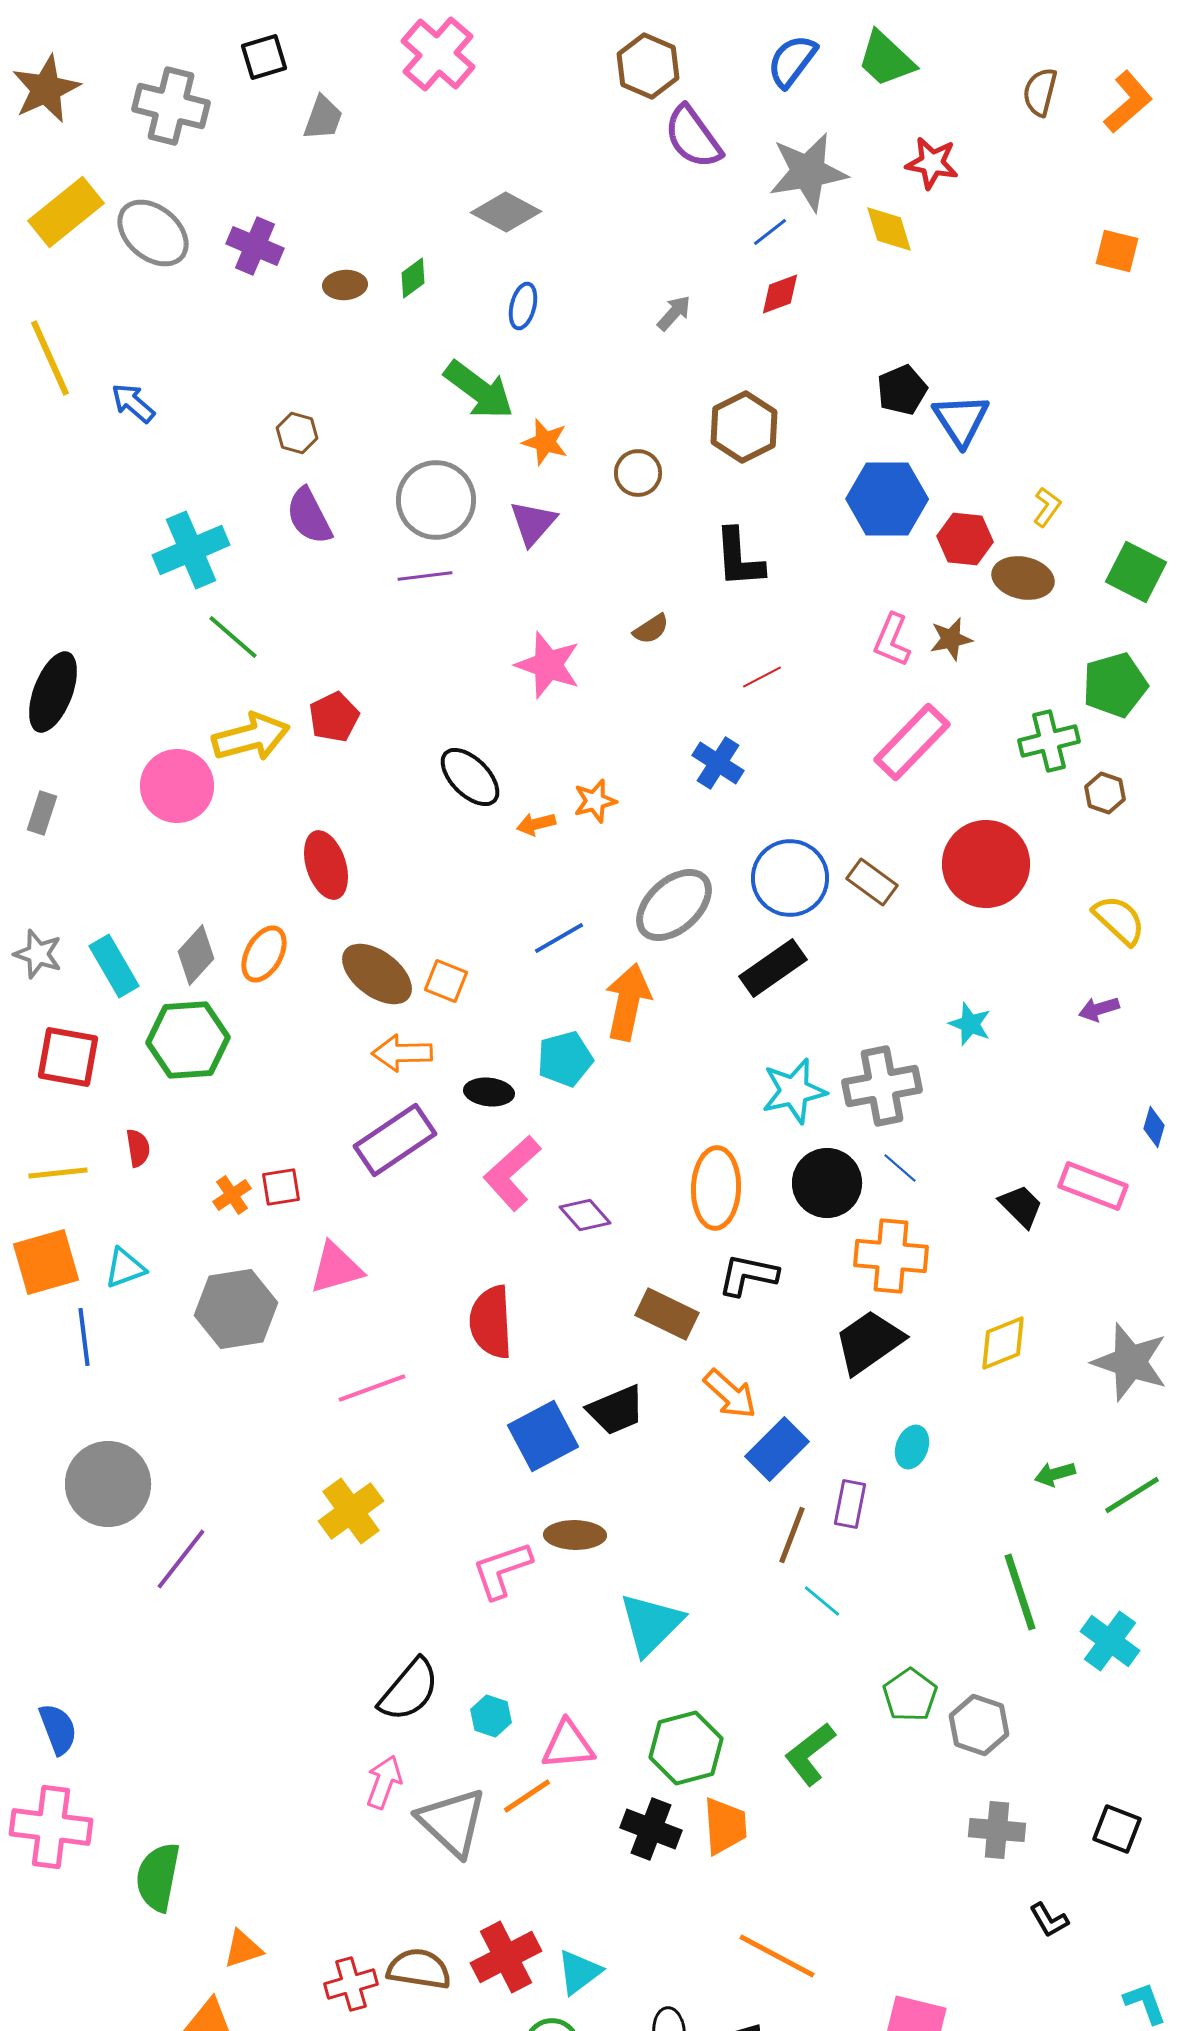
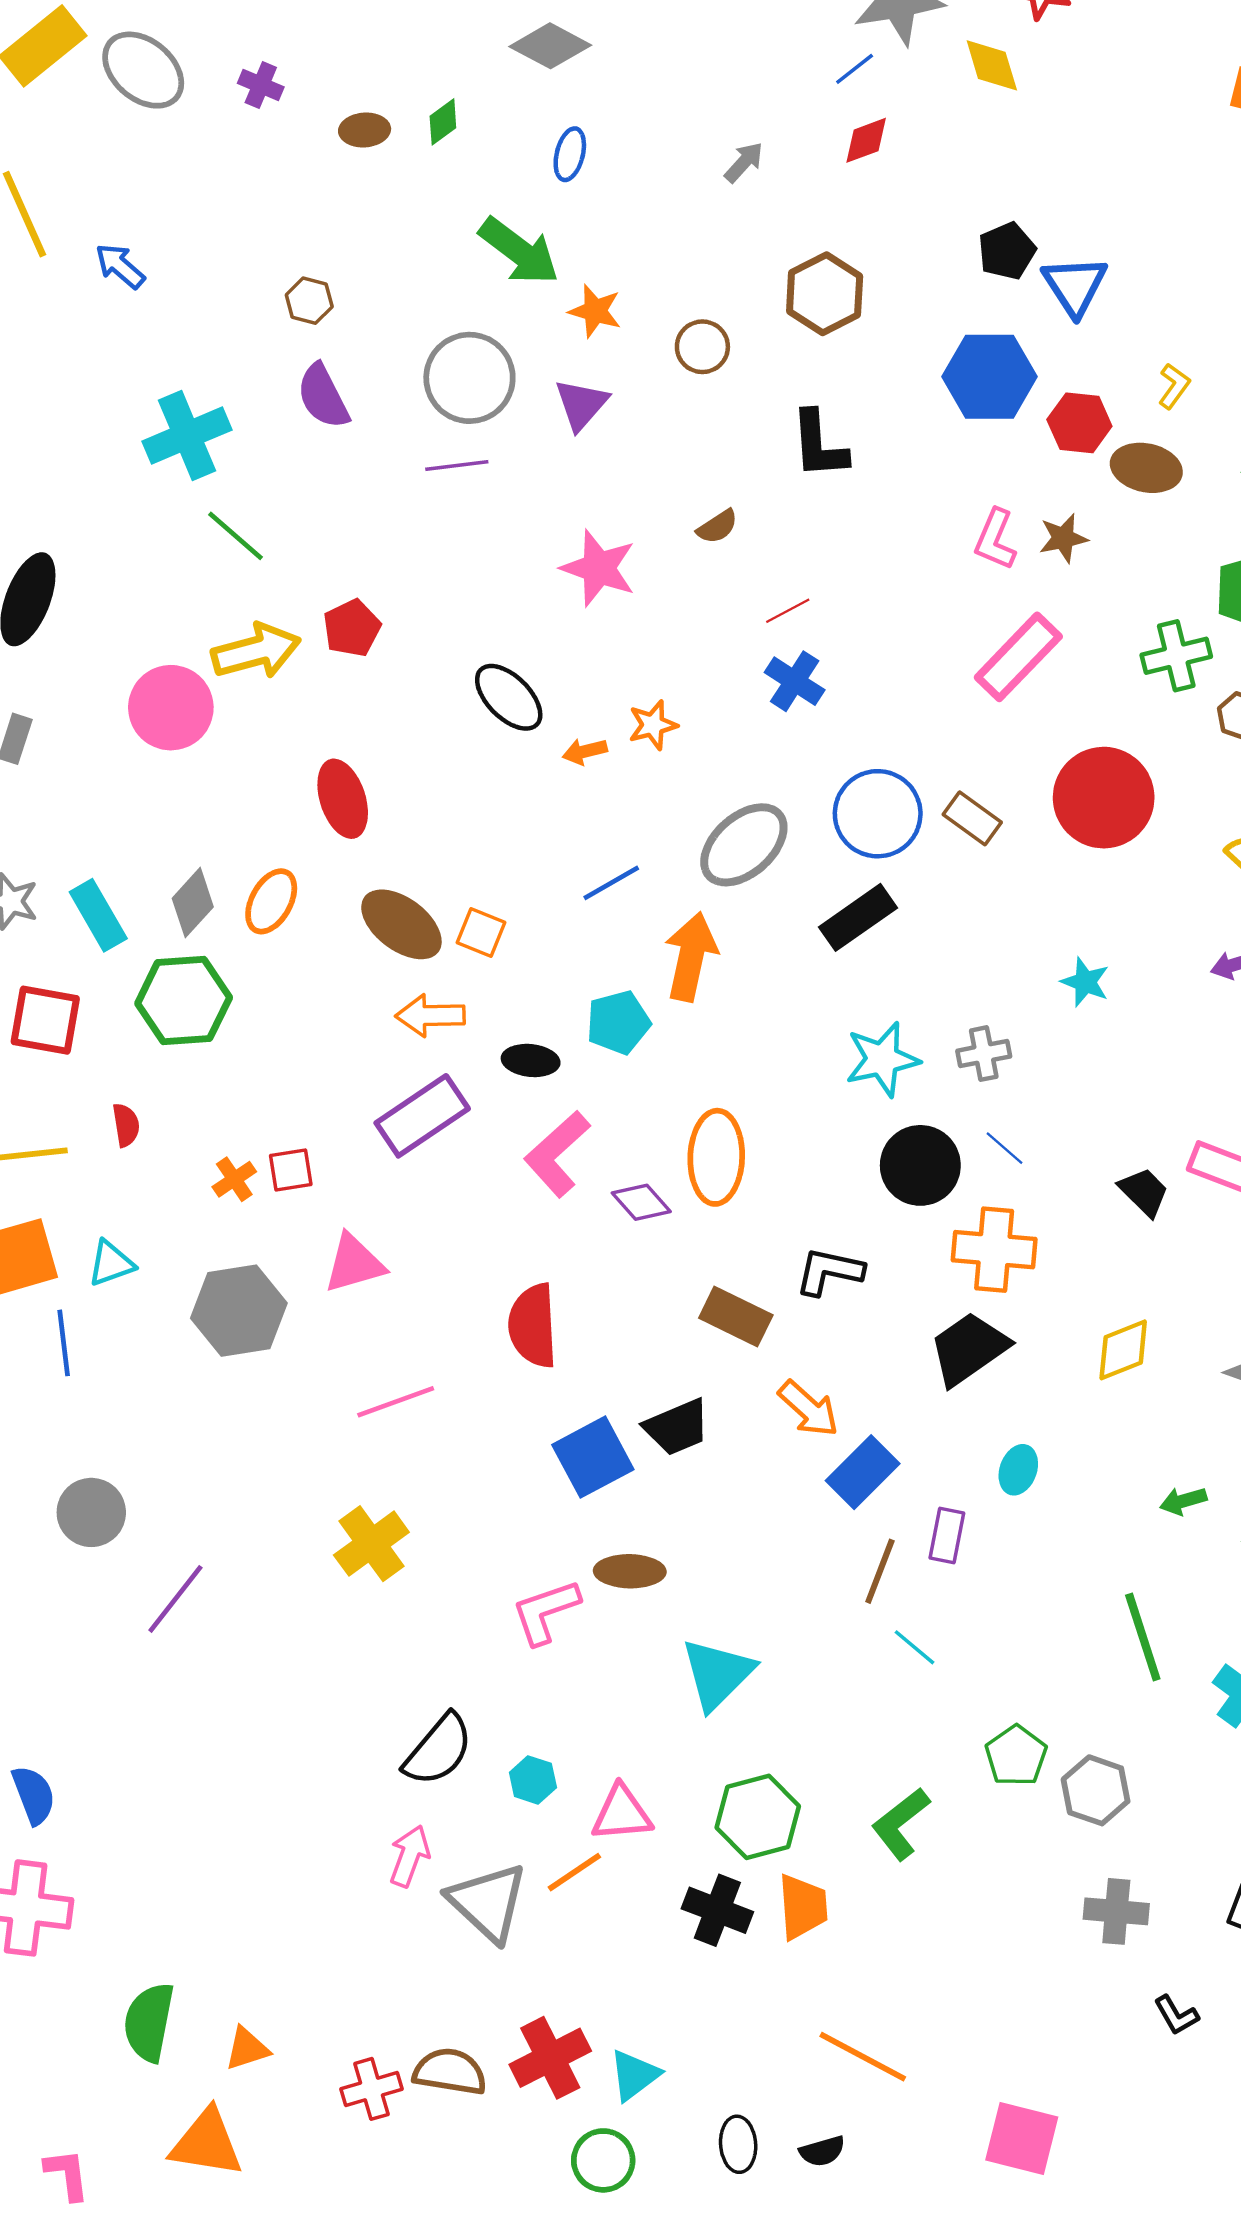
purple cross: (255, 246) -> (261, 85), size x0.7
red line: (762, 677) -> (788, 611), moved
gray cross: (882, 1086) -> (984, 1054), size x0.6
orange ellipse: (716, 1188) -> (716, 1157), moved
gray circle: (108, 1484) -> (91, 1512), size x0.7
green semicircle: (158, 1877) -> (149, 2022), moved

